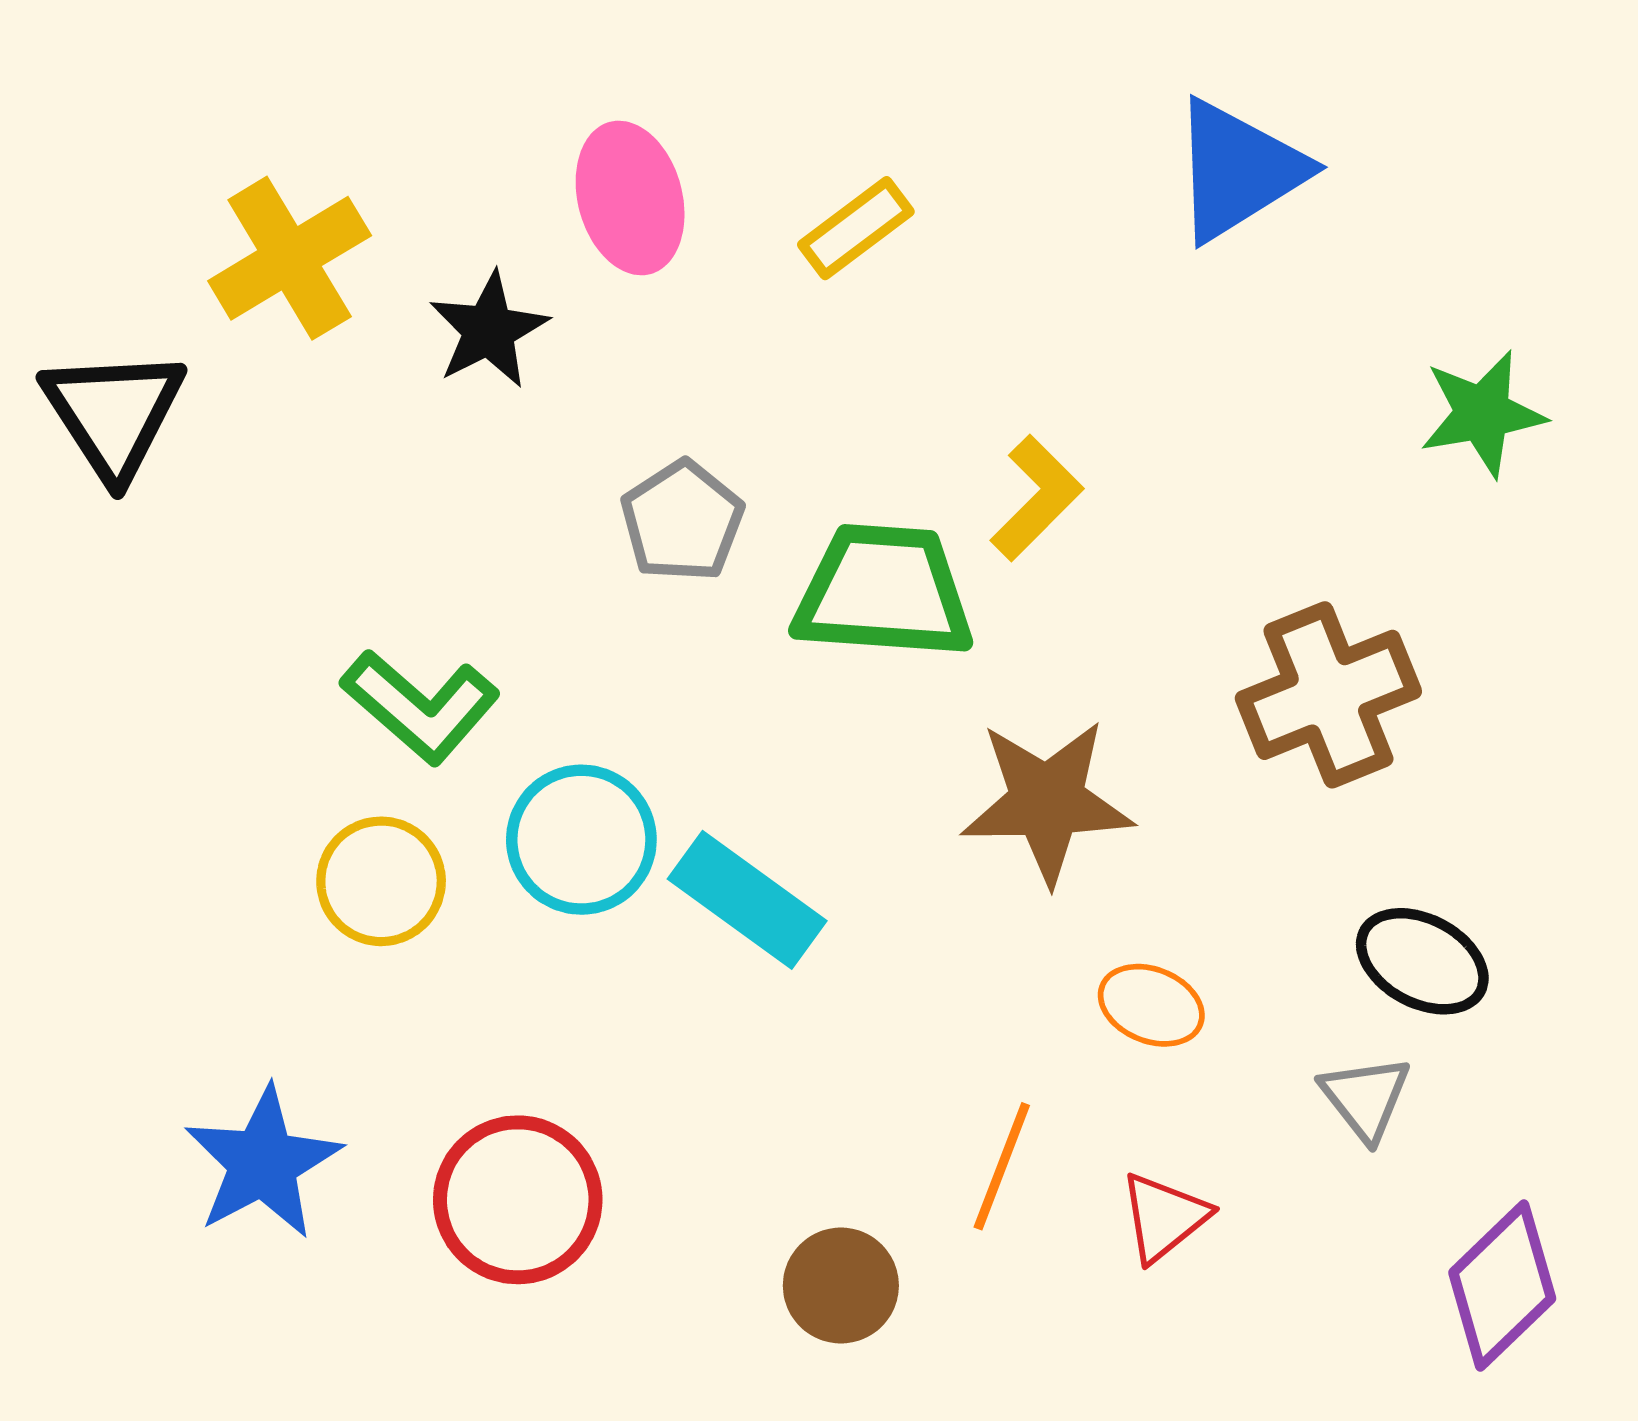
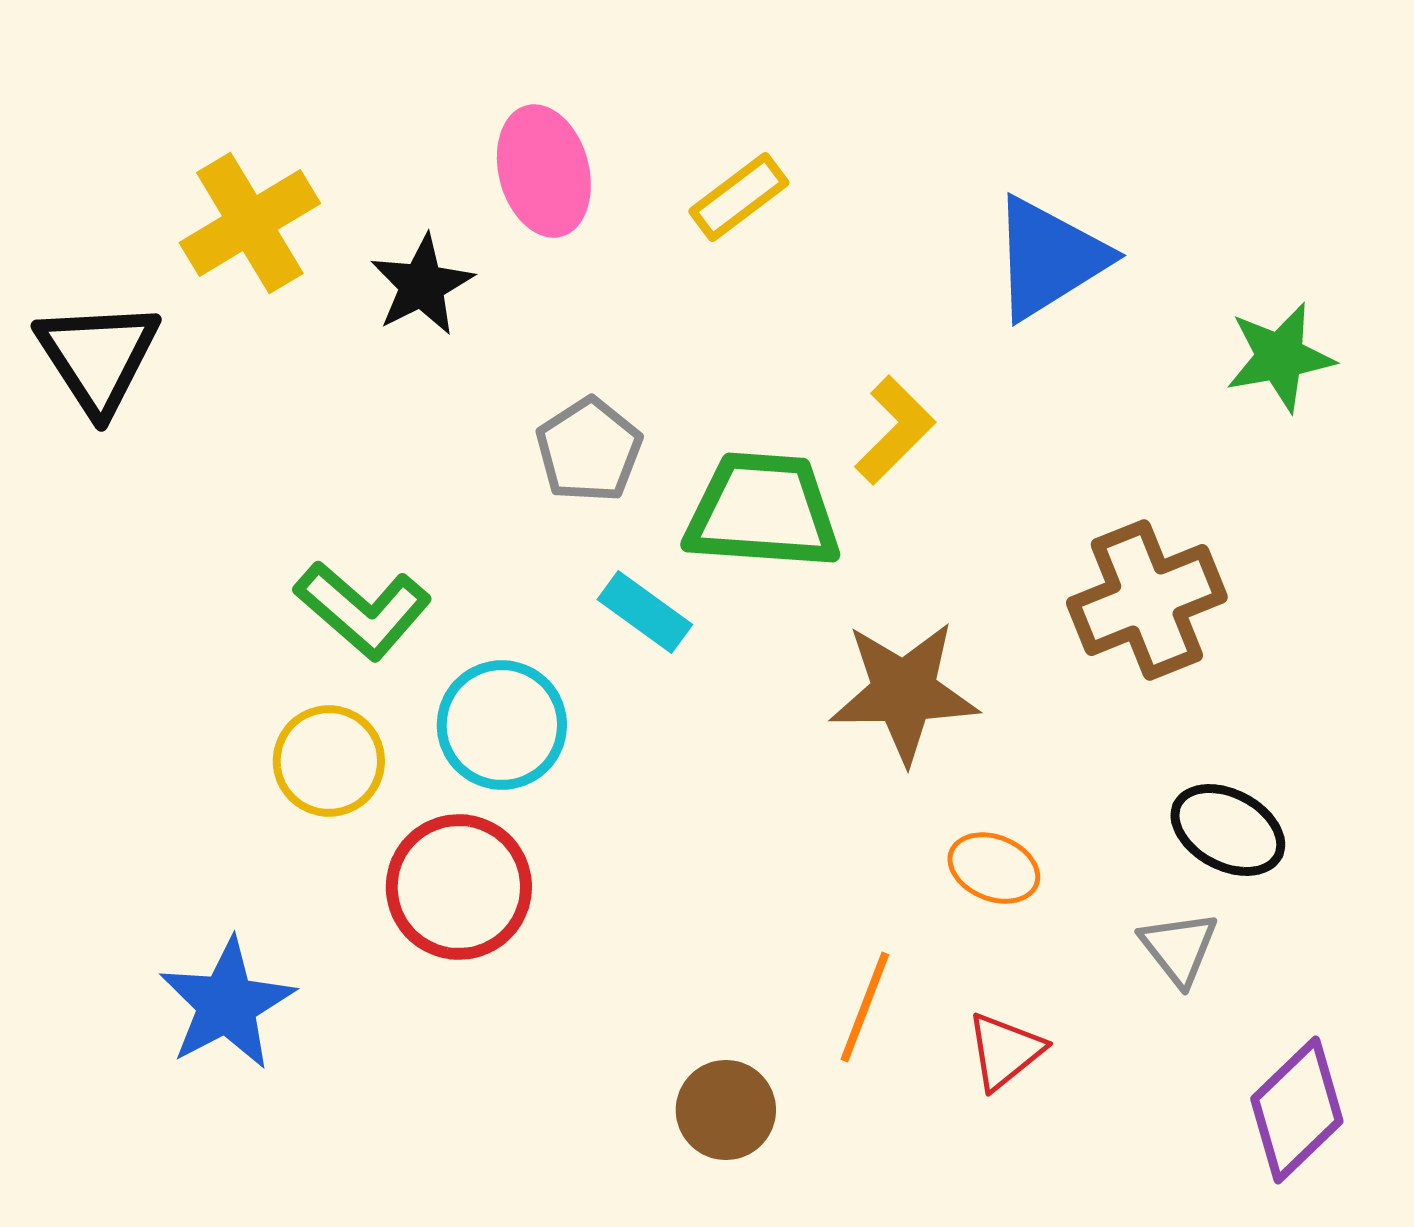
blue triangle: (1238, 170) -> (1049, 258), moved
cyan rectangle: (747, 900) -> (645, 612), moved, size x0.7
red circle: (518, 1200) -> (459, 887), moved

